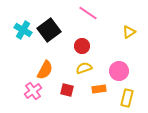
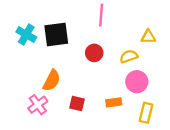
pink line: (88, 13) -> (101, 15), turned 60
black square: (49, 30) -> (56, 35), turned 30
yellow triangle: (129, 32) -> (148, 37), turned 32
yellow semicircle: (84, 68) -> (129, 56), moved

